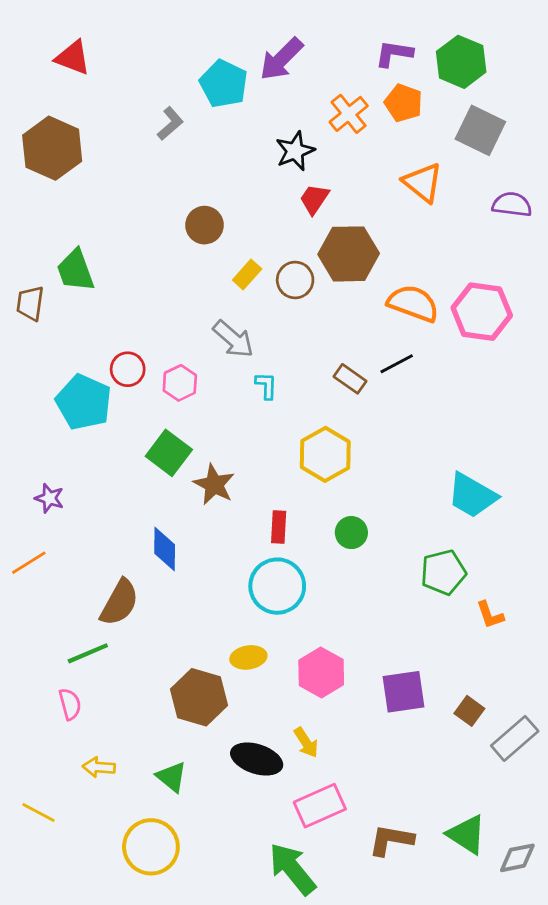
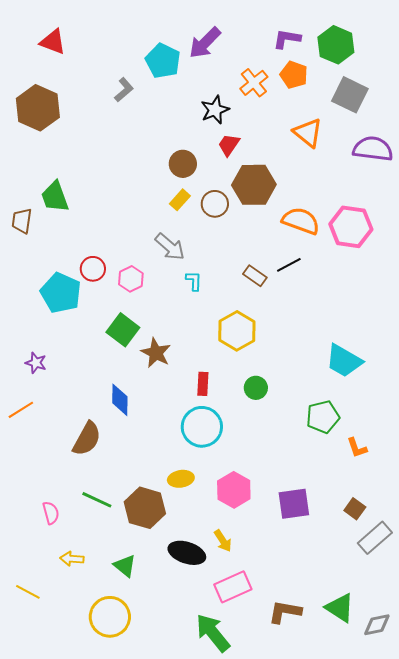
purple semicircle: (512, 205) -> (373, 149), size x1.4
brown circle: (204, 225) -> (183, 164), moved
green line: (88, 653) -> (97, 500), moved, turned 48
brown square: (469, 711) -> (355, 509), moved

